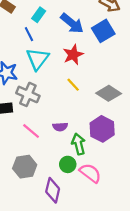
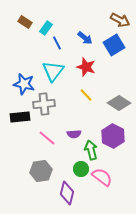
cyan rectangle: (39, 15) -> (46, 28), moved
blue arrow: (72, 23) -> (85, 38), size x0.7
blue line: (29, 34) -> (57, 43), moved
red star: (73, 55) -> (86, 67), turned -30
gray cross: (28, 94) -> (44, 104), turned -30

